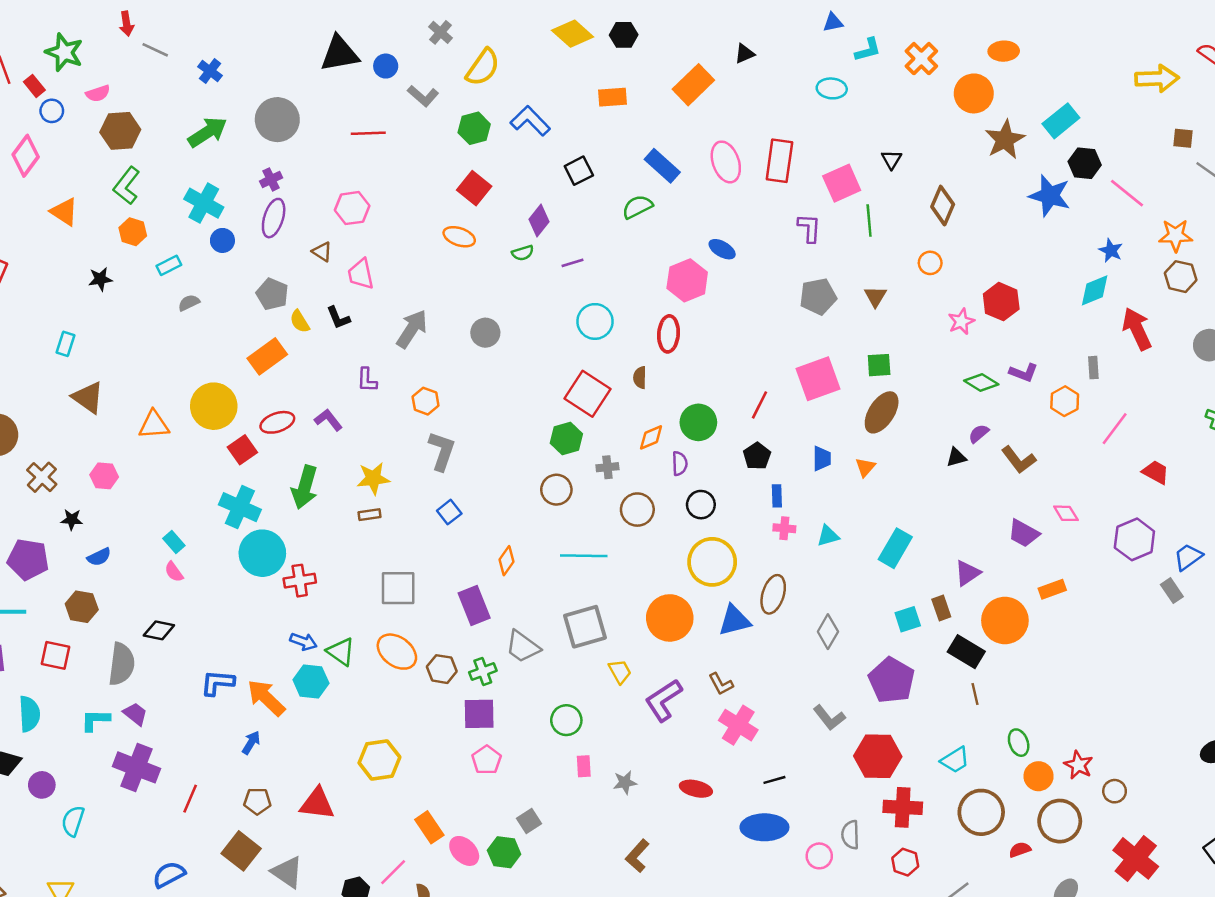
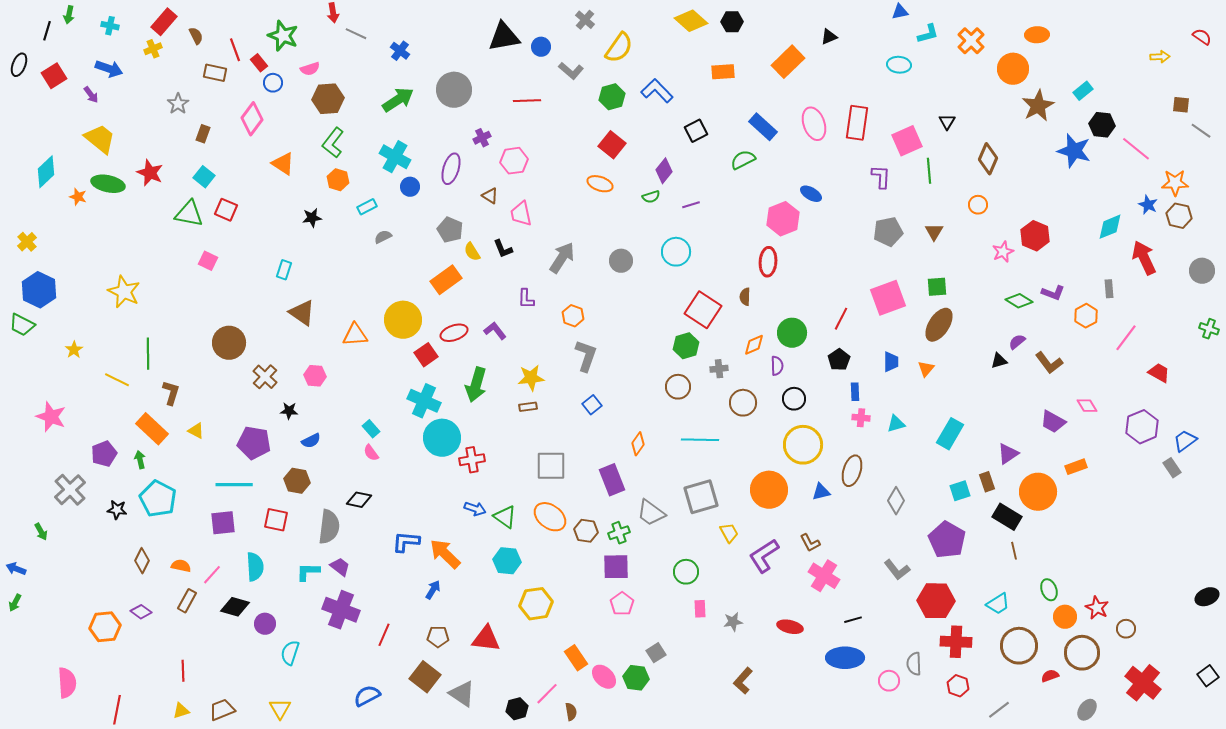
yellow arrow: (1157, 78) -> (1160, 57), size x0.6
cyan rectangle: (1061, 121) -> (1083, 91), size x0.7
purple cross: (271, 179) -> (482, 138), moved
blue star: (1111, 250) -> (1148, 205), moved
cyan circle: (595, 321) -> (676, 252), moved
blue triangle: (735, 620) -> (821, 492), size x0.7
cyan hexagon: (311, 682) -> (507, 561), moved

